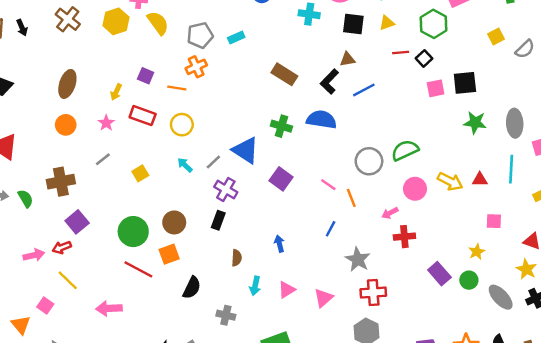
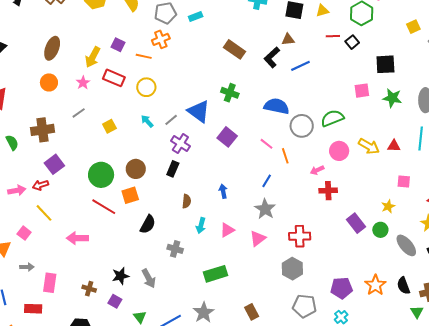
pink square: (436, 88) -> (362, 91), moved
yellow arrow: (116, 92) -> (93, 57), size x1.5
blue semicircle: (321, 120) -> (277, 106), moved
gray star: (358, 259) -> (265, 209), moved

